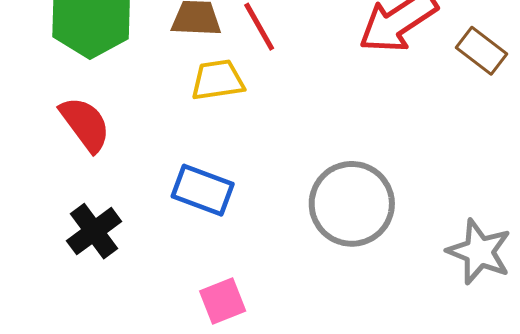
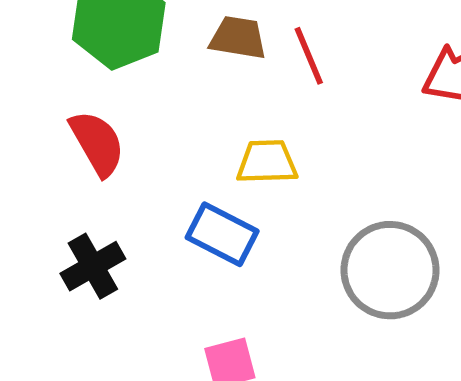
yellow trapezoid: (218, 80) -> (267, 162), moved

